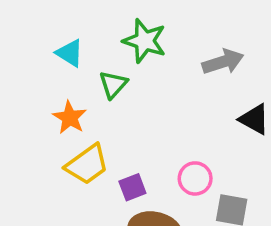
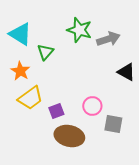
green star: (145, 41) -> (79, 30), moved
cyan triangle: (70, 53) -> (20, 34), size x1.4

